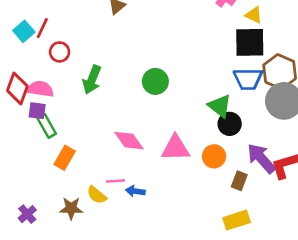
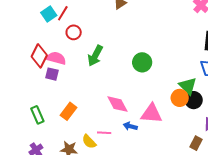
green rectangle: (47, 126) -> (37, 115), moved
orange circle: (214, 156) -> (180, 98), moved
blue arrow: (135, 191) -> (130, 126), moved

